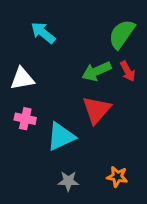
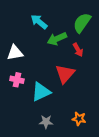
cyan arrow: (43, 33) -> (39, 22), moved
green arrow: (96, 71) -> (57, 39), moved
red arrow: (128, 71) -> (78, 50), moved

